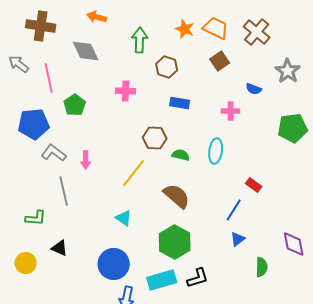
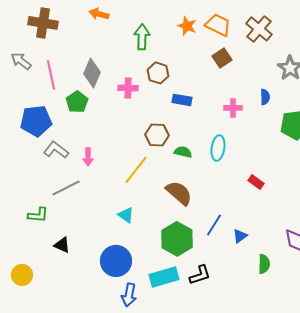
gray diamond: (86, 51) -> (92, 73), moved, turned 48
brown hexagon: (167, 67) -> (158, 73), moved
blue semicircle: (254, 89) -> (265, 97), moved, turned -112
gray line: (64, 191) -> (66, 188), turned 76
blue line: (234, 210) -> (214, 225), moved
yellow circle: (26, 263) -> (22, 275), moved

